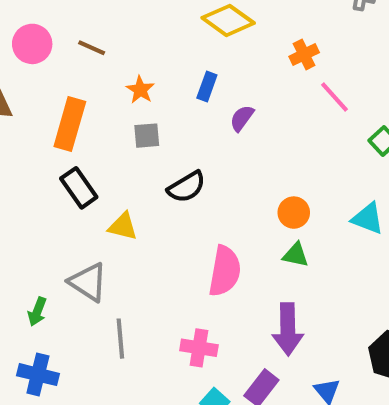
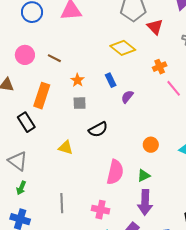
blue rectangle: (207, 86) -> (111, 80), turned -48
black rectangle: (79, 188) -> (26, 122), moved
green triangle: (296, 255) -> (144, 175), moved, turned -40
gray triangle: (88, 282) -> (18, 161), moved

